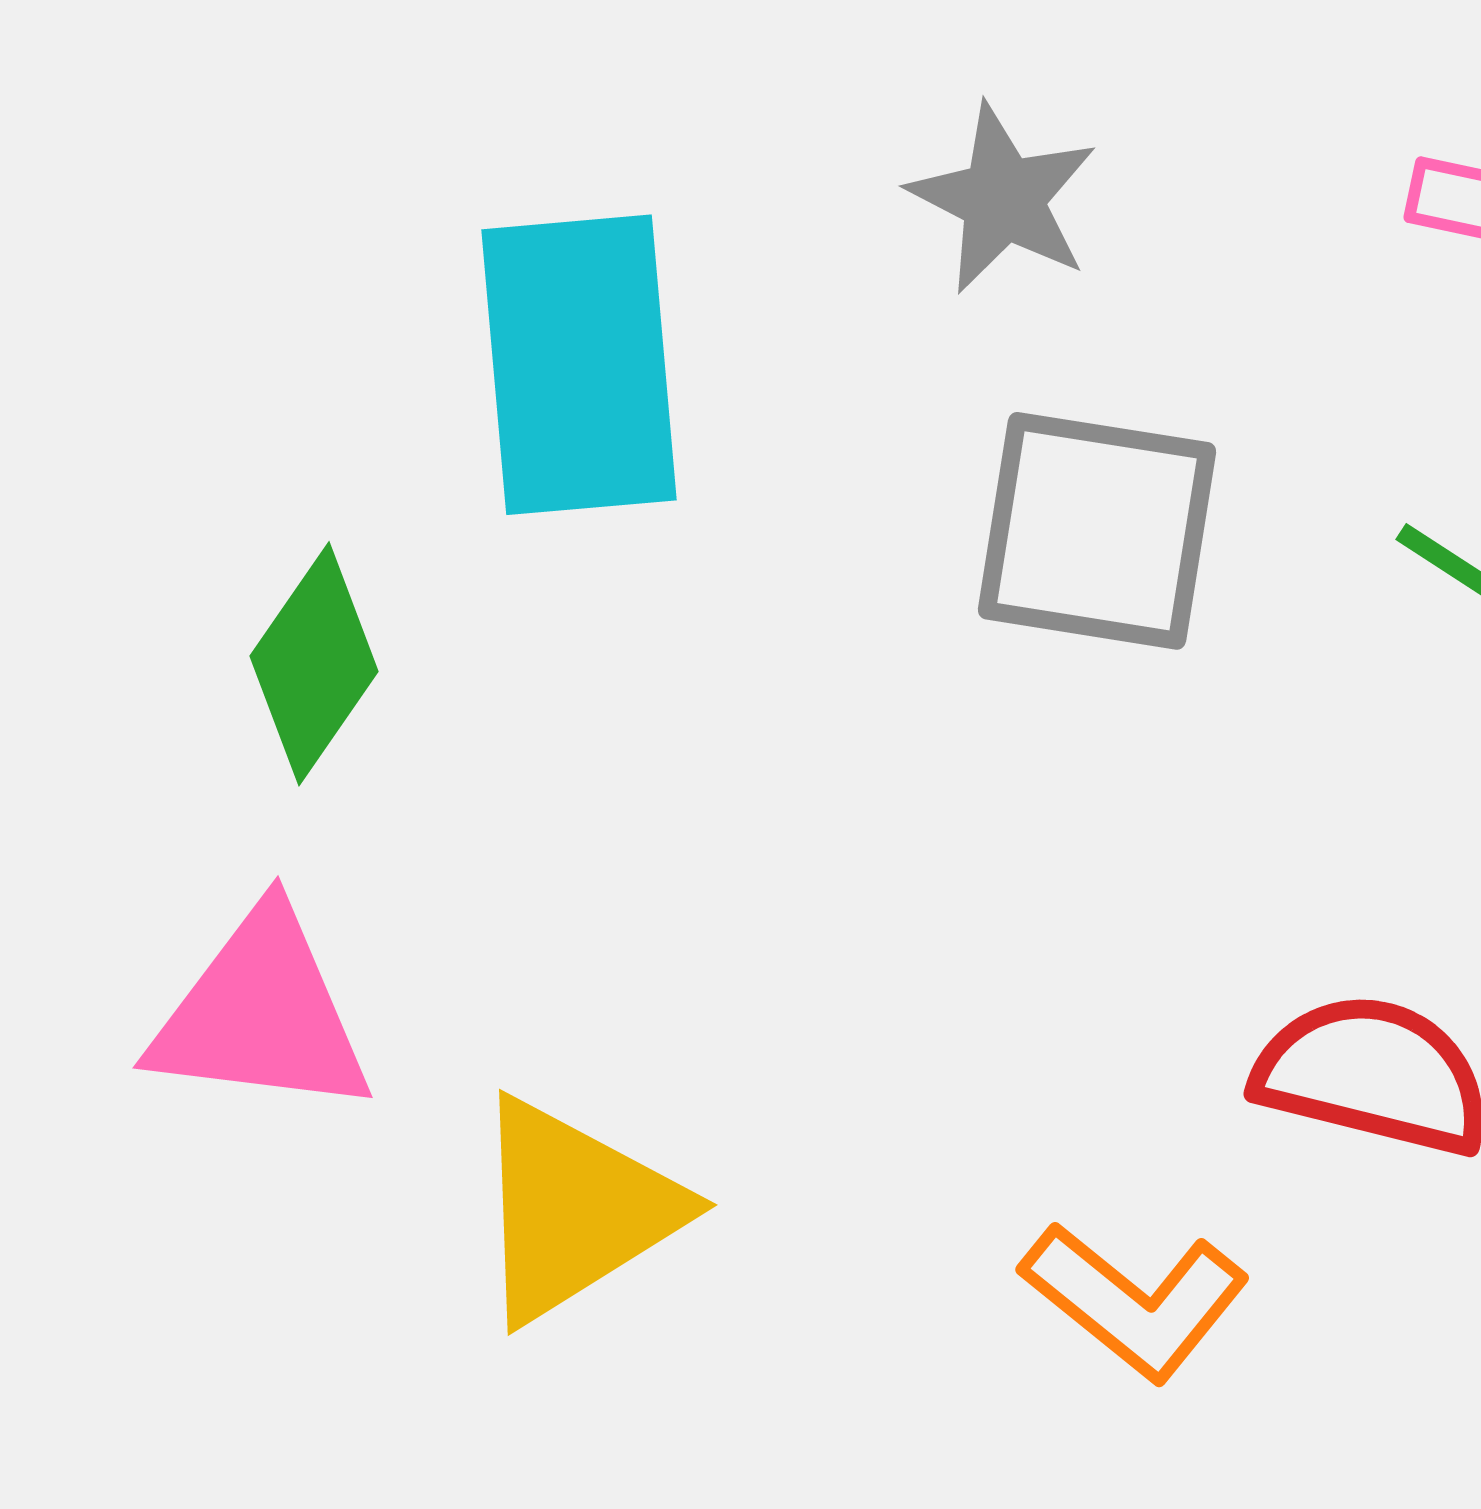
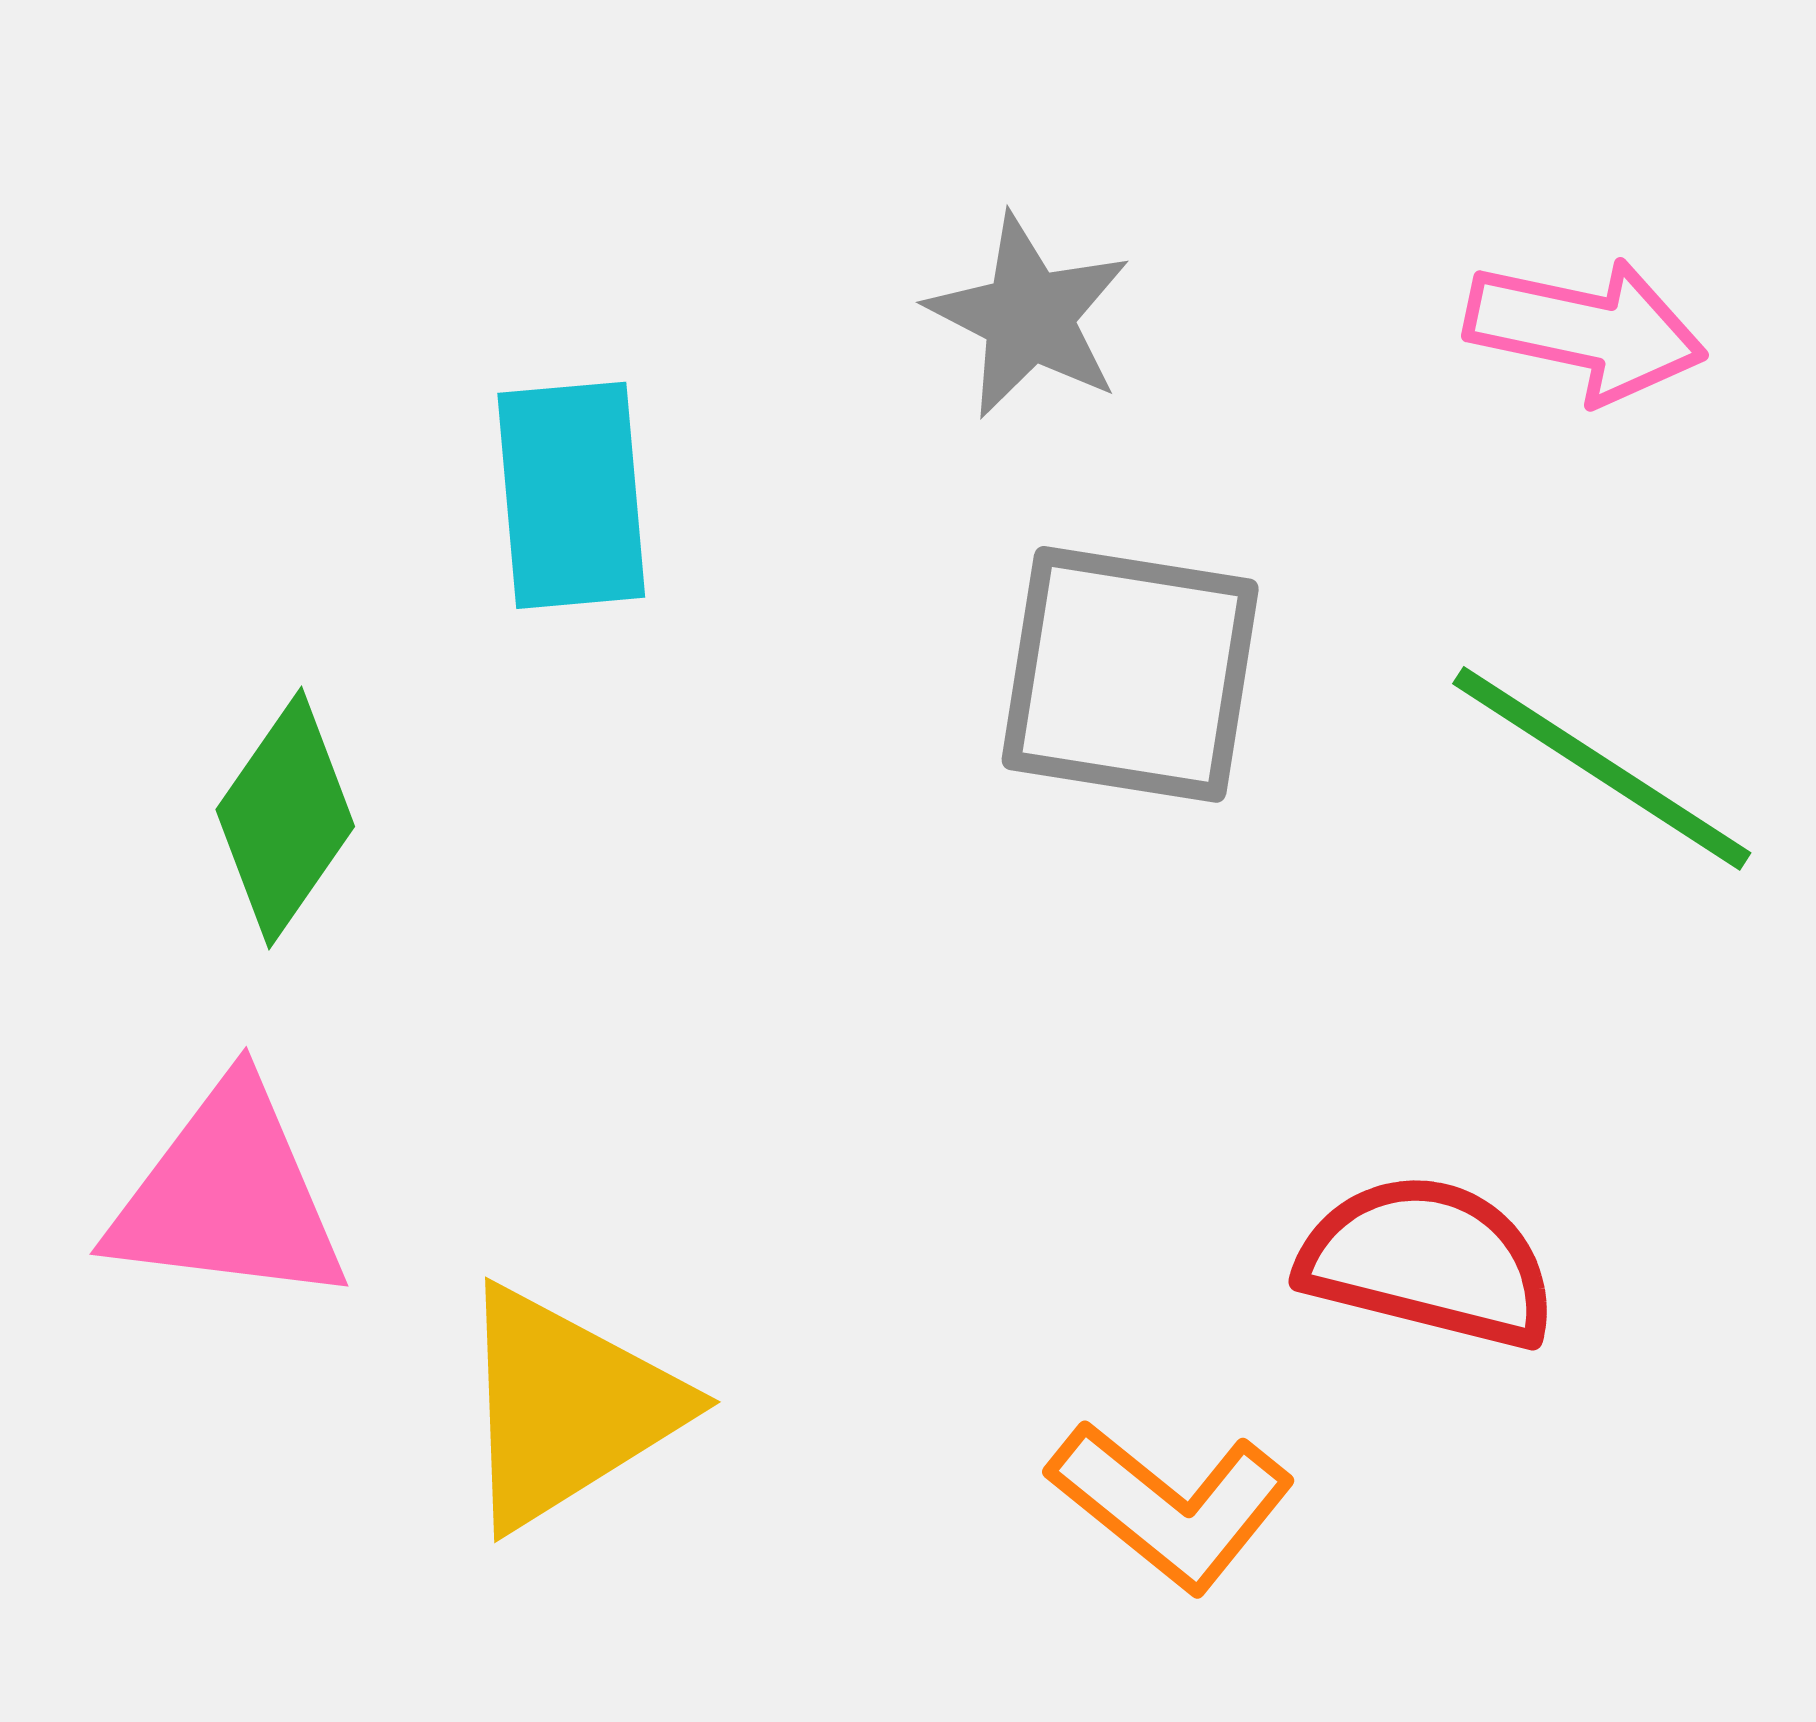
cyan rectangle: (579, 365) -> (571, 495), size x0.7

